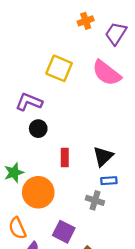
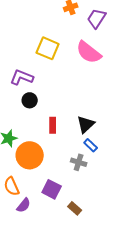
blue rectangle: (109, 181) -> (91, 145), turned 48

